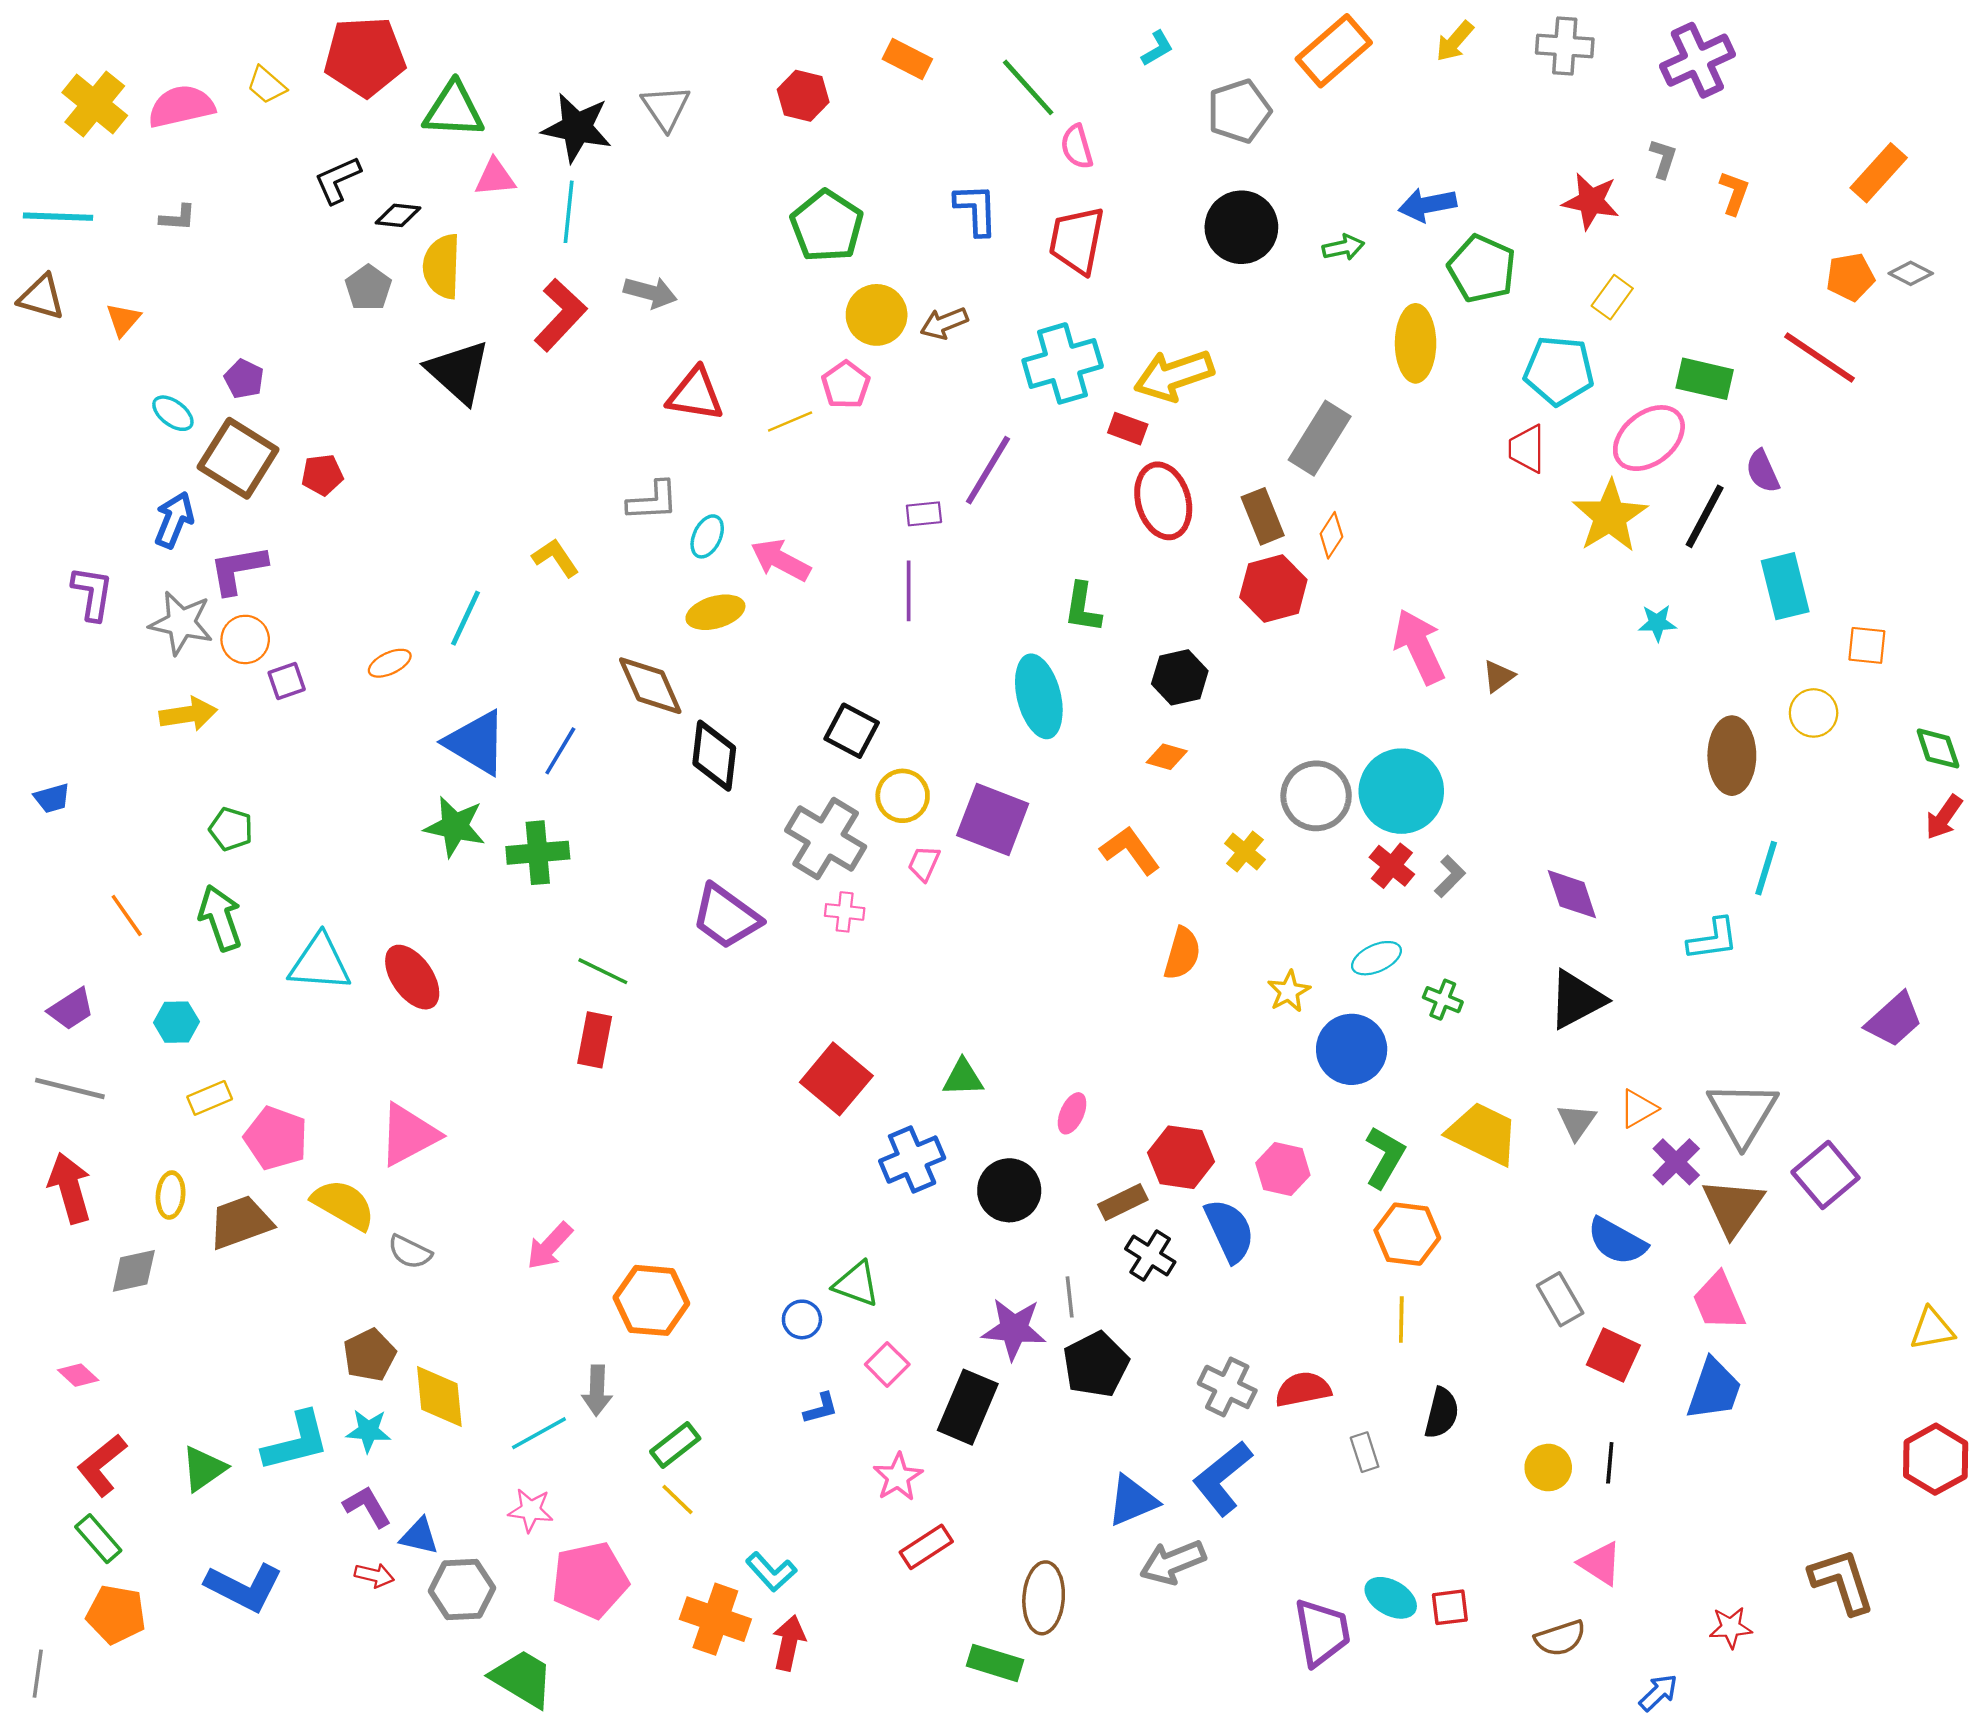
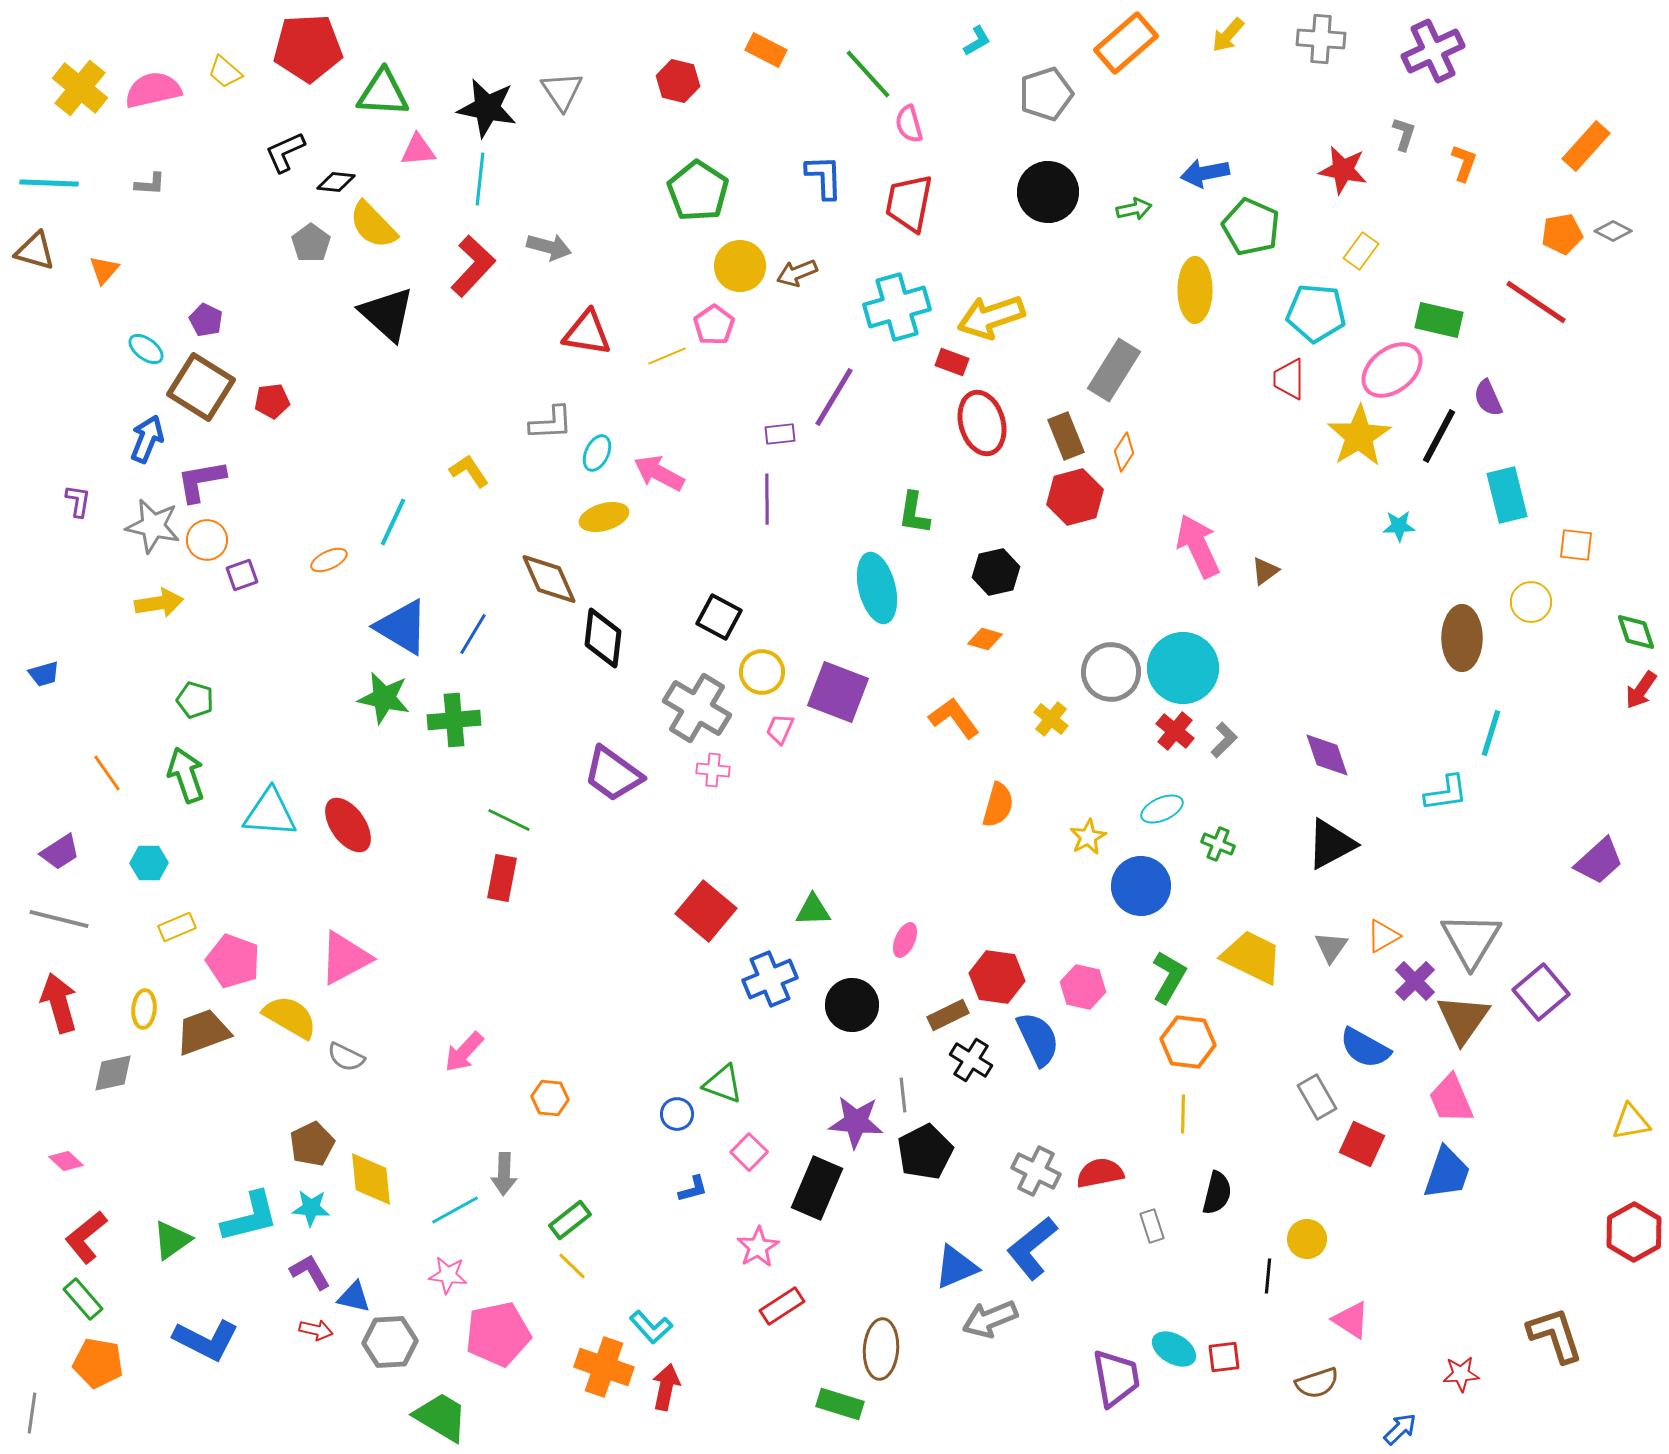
yellow semicircle: (442, 266) -> (373, 225), turned -46
purple L-shape: (92, 593) -> (78, 501), size x0.7
orange hexagon: (651, 1300) -> (550, 1098), size x0.6
black line: (1610, 1463) -> (1268, 1276), moved

